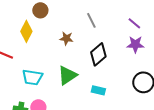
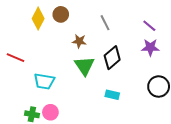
brown circle: (40, 10) -> (61, 14), moved
yellow diamond: (26, 31) -> (38, 19), moved
green triangle: (67, 75) -> (84, 66), moved, turned -30

